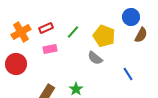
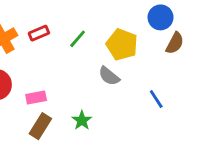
pink rectangle: (50, 49) -> (36, 98), moved

